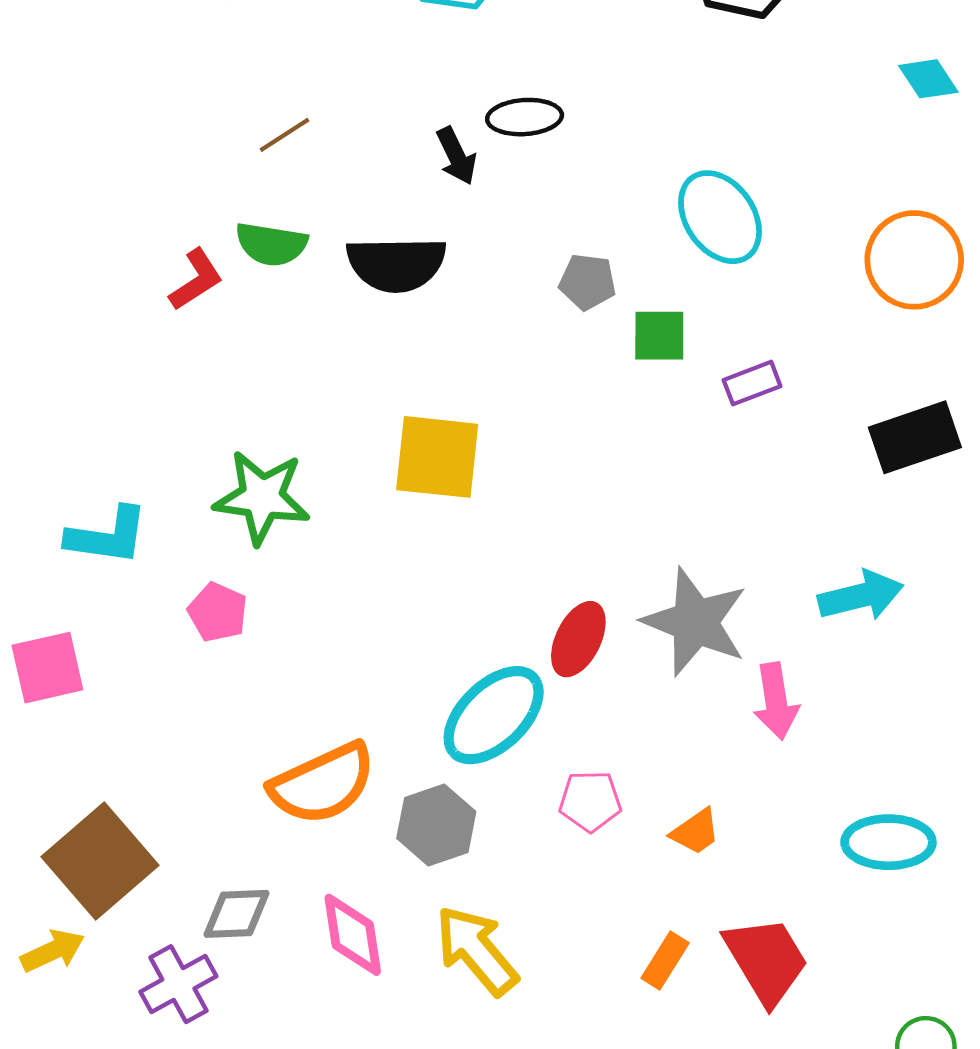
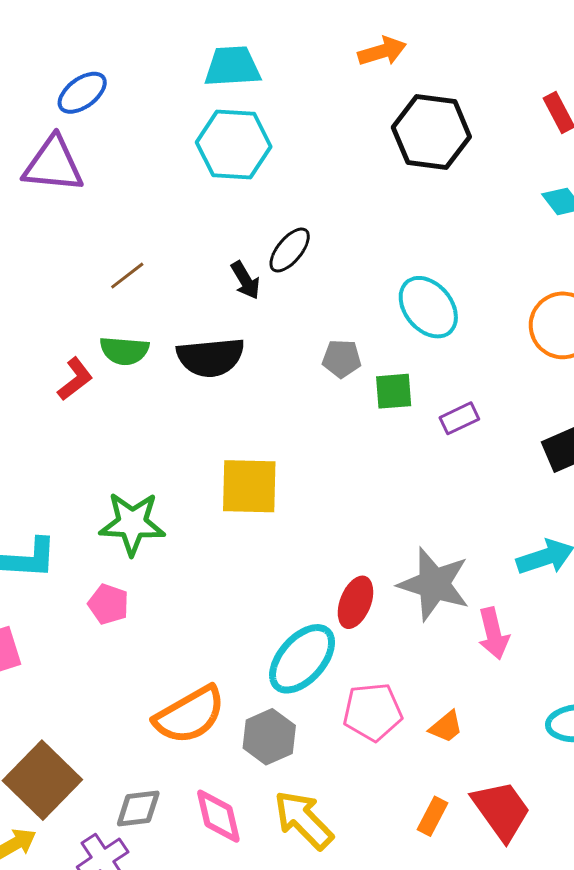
black ellipse: (525, 117) -> (290, 250), turned -42
pink pentagon: (590, 801) -> (373, 712), size x1.4

